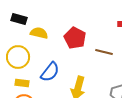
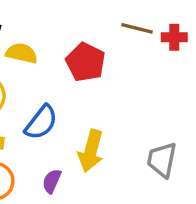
brown line: (104, 52) -> (137, 28), moved

